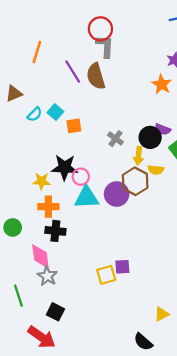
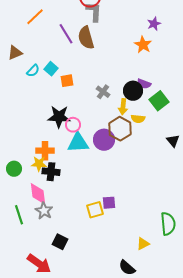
orange line: (37, 52) -> (35, 17), turned 30
yellow star: (42, 181) -> (39, 164), moved
green line: (18, 296) -> (19, 215), moved
black square: (55, 312) -> (60, 242), moved

